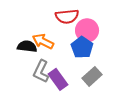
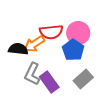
red semicircle: (67, 16) -> (51, 32), moved
orange arrow: (43, 41) -> (34, 44), turned -60

